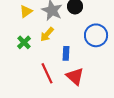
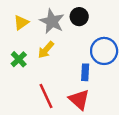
blue rectangle: (66, 53) -> (85, 72), moved

